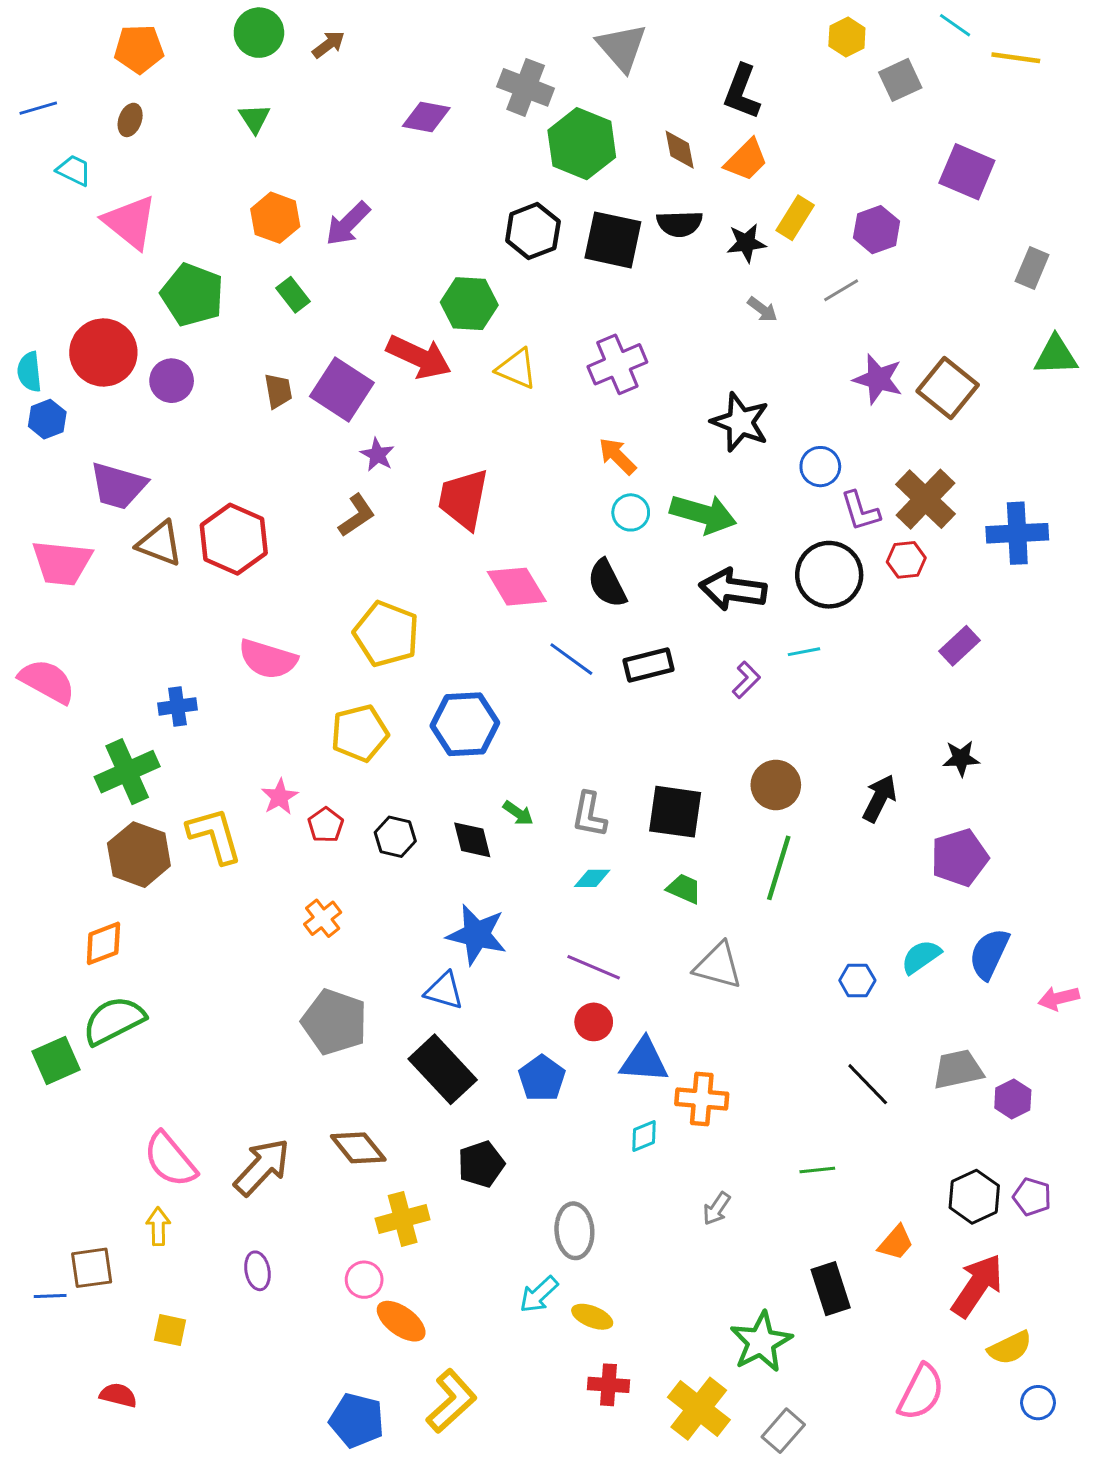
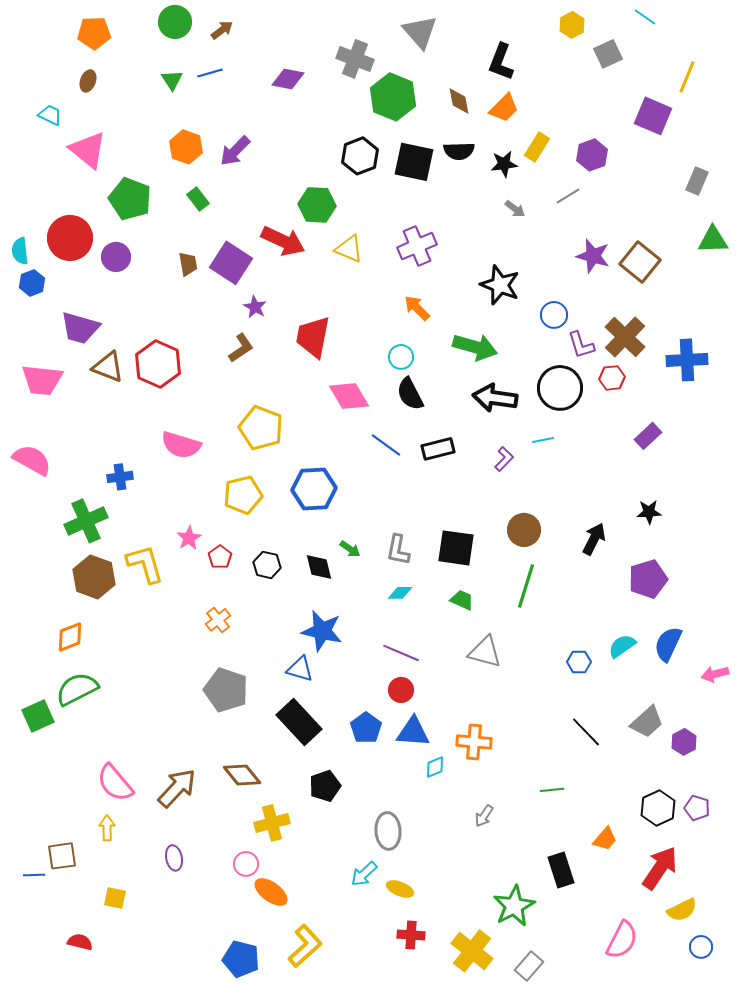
yellow line: (1016, 58) -> (687, 77), moved, turned -76
blue line: (38, 108) -> (210, 73), moved
cyan circle: (631, 512) -> (401, 357), moved
blue triangle: (644, 1060) -> (413, 732), moved
gray trapezoid: (958, 1069) -> (647, 722), turned 150

